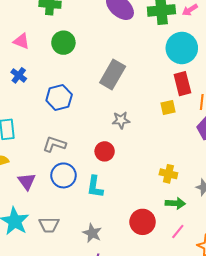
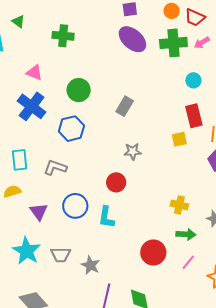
green circle: (63, 43) -> (79, 90), moved
cyan circle: (182, 48) -> (193, 80), size x0.5
blue cross: (19, 75) -> (32, 106), size x1.8
gray rectangle: (113, 75) -> (125, 106), size x0.7
gray L-shape: (54, 144) -> (55, 168), moved
gray star: (92, 233) -> (91, 265), moved

